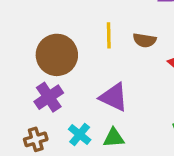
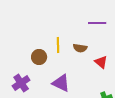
brown circle: (57, 55) -> (39, 57), moved, size x0.6

